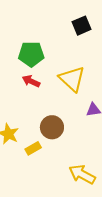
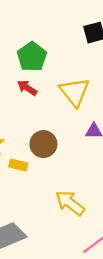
green pentagon: (31, 54) -> (32, 57), turned 30
yellow rectangle: (33, 148) -> (18, 165), turned 35

